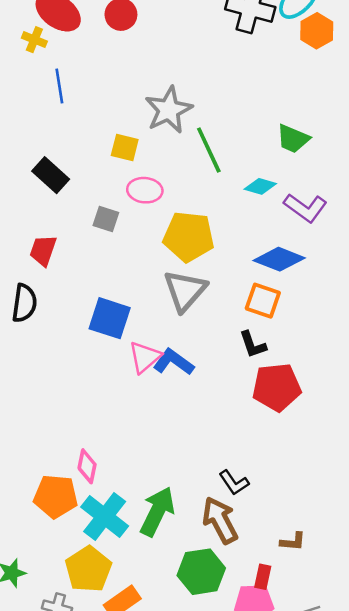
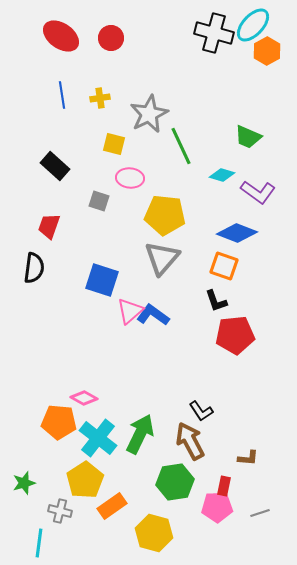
yellow cross: (34, 40) -> (100, 98), moved, turned -30
pink diamond: (87, 466) -> (84, 398), turned -72

